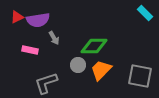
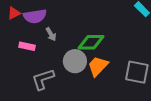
gray circle: (78, 65) -> (75, 61), size x1.5

